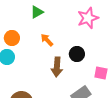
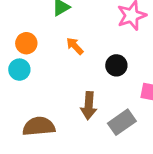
brown arrow: (57, 67) -> (89, 106), moved

